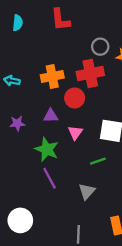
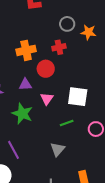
red cross: (90, 73) -> (59, 47), size x0.6
purple line: (50, 178) -> (14, 150), moved

